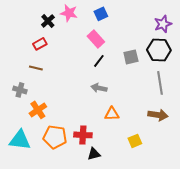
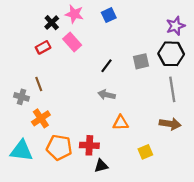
pink rectangle: (96, 39) -> (72, 42), moved
brown line: (36, 68) -> (39, 84), moved, turned 56

